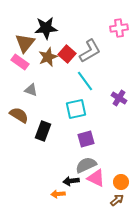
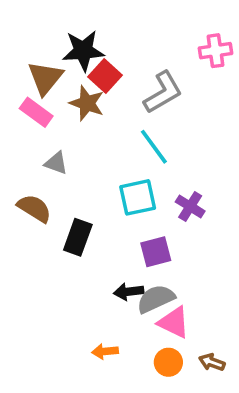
red square: (67, 54) -> (105, 76), moved
brown star: (48, 57) -> (87, 103), turned -30
purple cross: (119, 98) -> (190, 206), moved
black arrow: (71, 181) -> (129, 292), moved
orange circle: (121, 182) -> (168, 362), moved
brown arrow: (117, 200) -> (212, 362), turned -120

